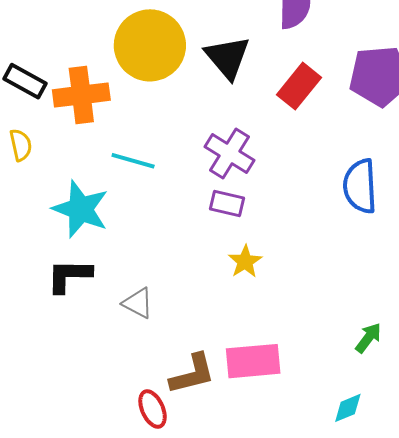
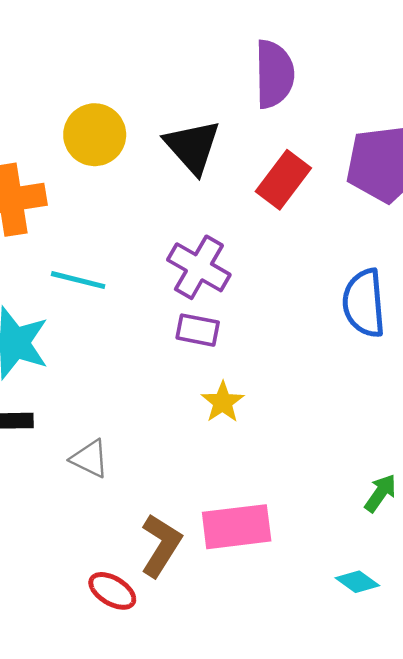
yellow circle: (150, 45) -> (95, 135), size x0.7
brown L-shape: (192, 374) -> (161, 545), turned -42
cyan diamond: (348, 408) -> (357, 582), turned 60
red ellipse: (153, 409) -> (112, 591), turned -33

